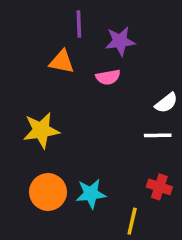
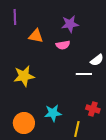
purple line: (79, 24) -> (15, 17), moved
white line: (158, 135) -> (84, 74), moved
orange circle: (48, 192) -> (24, 123), moved

